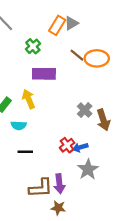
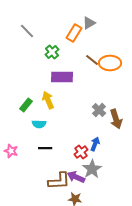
gray triangle: (71, 23) -> (89, 23), moved
red cross: (67, 145) -> (81, 152), moved
blue arrow: (80, 147) -> (95, 144), turned 128
gray star: (88, 169) -> (92, 169), moved
purple arrow: (59, 184) -> (76, 177), turned 120

